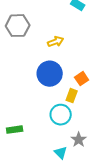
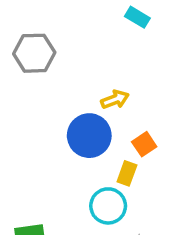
yellow arrow: (56, 42) -> (115, 100), moved

